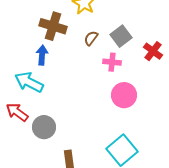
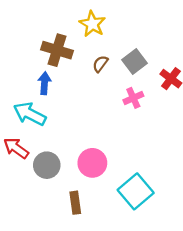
pink cross: (112, 62) -> (133, 98), moved, turned -30
pink circle: (124, 95) -> (92, 163), moved

